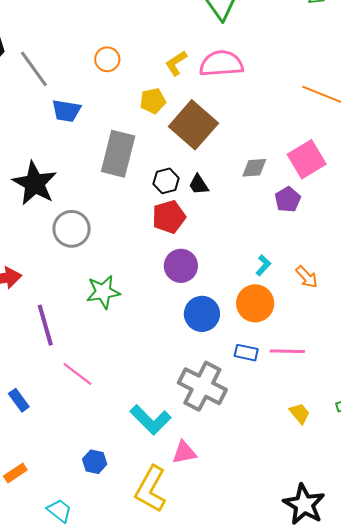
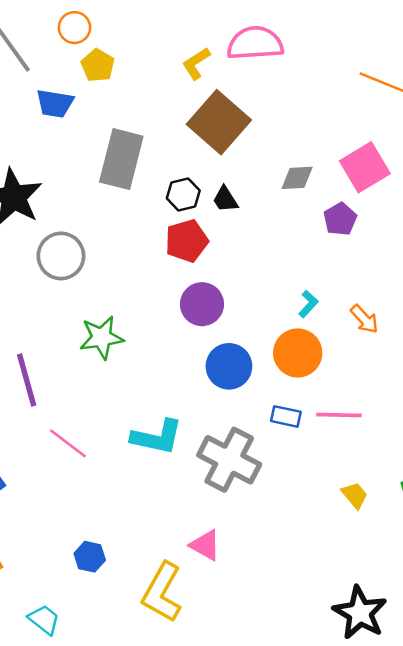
orange circle: (107, 59) -> (74, 28), moved
yellow L-shape: (176, 63) -> (196, 63), moved
yellow pentagon: (153, 101) -> (98, 65), moved, turned -30
cyan L-shape: (151, 420) -> (157, 437), moved, turned -33
pink triangle: (184, 452) -> (205, 545), turned 40

